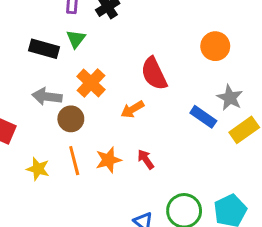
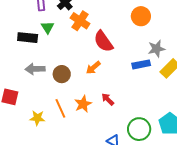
orange cross: (91, 83) -> (80, 21), moved
gray star: (230, 98) -> (157, 49), turned -30
blue rectangle: (203, 117) -> (141, 64), turned -36
brown circle: (71, 119) -> (62, 74), moved

